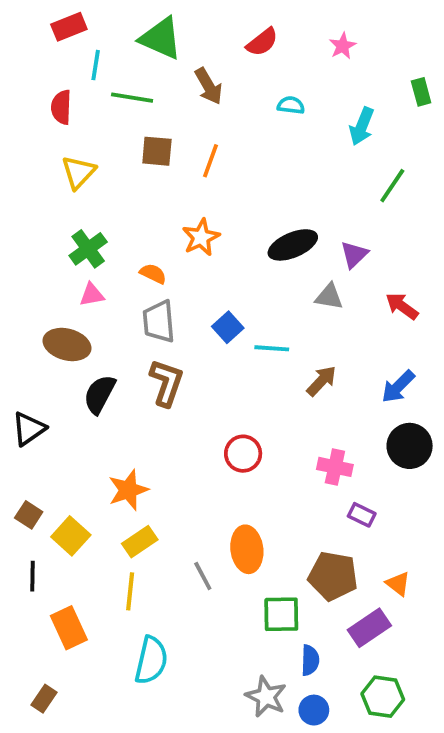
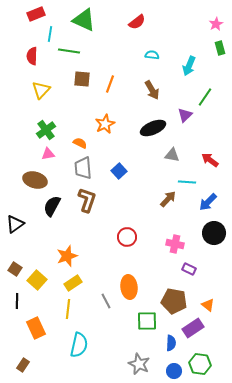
pink star: (343, 46) -> (216, 24), moved
brown arrow: (209, 86) -> (152, 90), moved
purple triangle: (354, 255) -> (185, 115), moved
cyan line: (272, 348) -> (187, 182), moved
blue semicircle: (310, 660) -> (171, 343), moved
blue circle: (314, 710) -> (174, 371), moved

